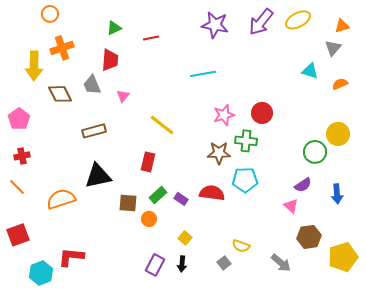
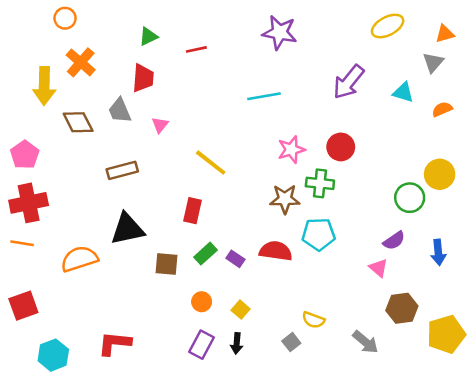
purple arrow: (261, 22) -> (349, 82), moved
orange cross: (62, 48) -> (81, 62), turned -30
red cross: (22, 156) -> (29, 203), size x1.8
orange line: (17, 187) -> (22, 243), turned -36
orange circle: (149, 219) -> (202, 302), moved
red L-shape: (71, 257) -> (114, 343), moved

